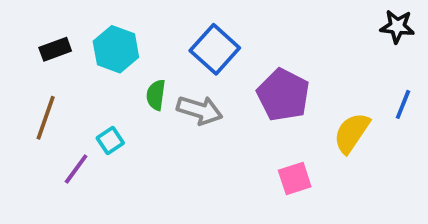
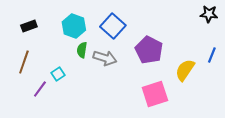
cyan hexagon: (116, 49) -> (74, 26), moved
pink square: (295, 179) -> (155, 94), size x1.5

